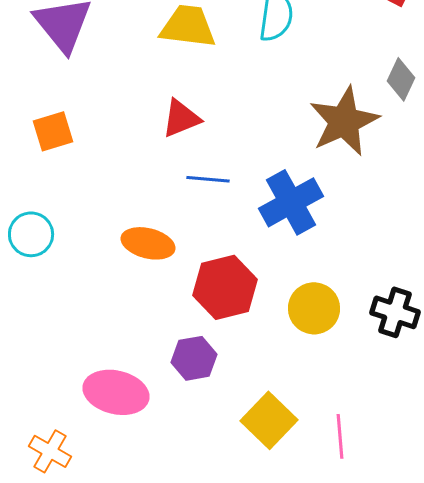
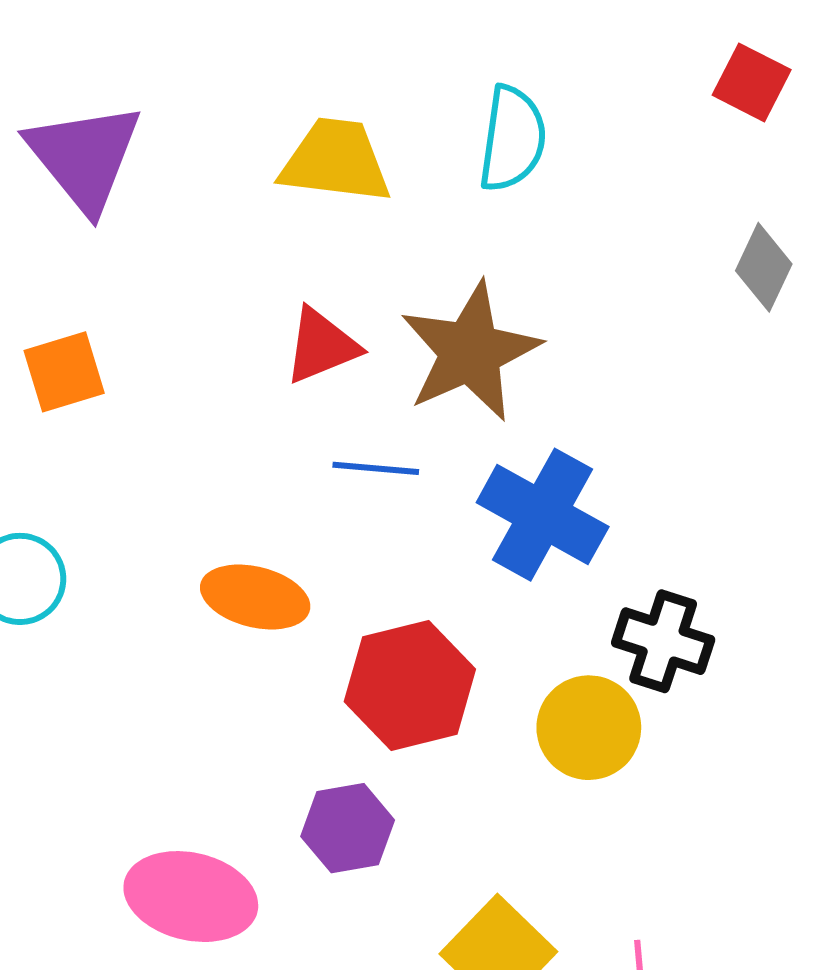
brown star: (344, 121) -> (470, 352), moved
blue cross: (291, 202) -> (543, 515), turned -32
black cross: (395, 312) -> (663, 641), moved

